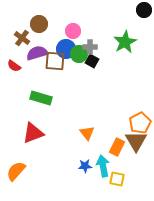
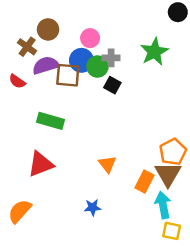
black square: (92, 61) -> (112, 85), moved
blue star: (85, 166) -> (93, 207), moved
cyan arrow: (103, 166) -> (163, 205), moved
yellow square: (117, 179) -> (172, 231), moved

